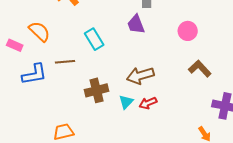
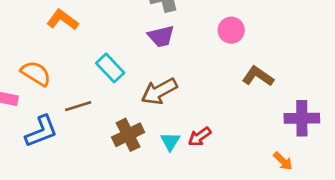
purple trapezoid: (136, 24) -> (161, 36), turned -70
brown arrow: (140, 76) -> (159, 91), moved

